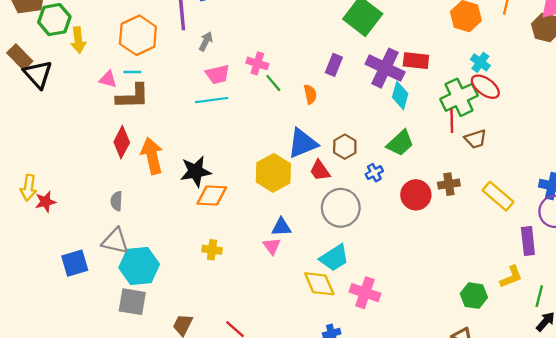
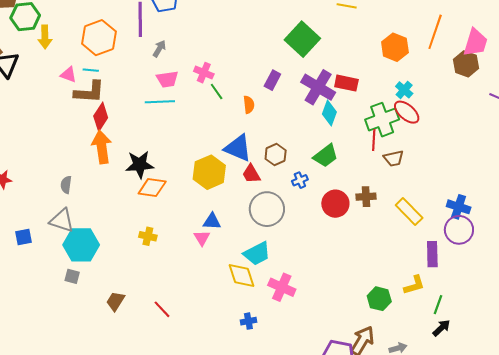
red diamond: (122, 142) -> (101, 117), moved
blue triangle: (303, 143) -> (238, 148), turned 40
blue square: (75, 263) -> (24, 237), size x0.7
gray square: (132, 302) -> (72, 276), size x0.6

